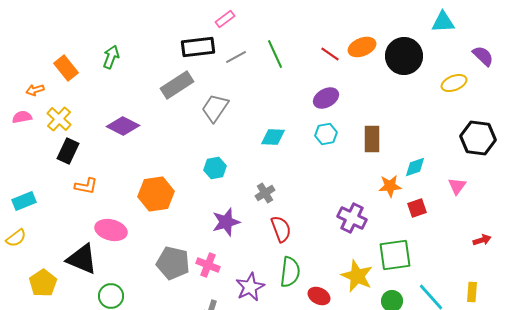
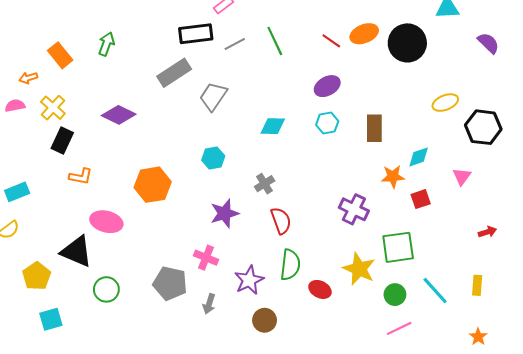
yellow ellipse: (454, 83) -> (445, 103), moved
gray pentagon: (173, 263) -> (170, 283), moved

